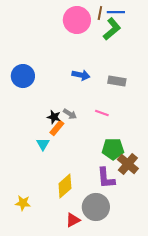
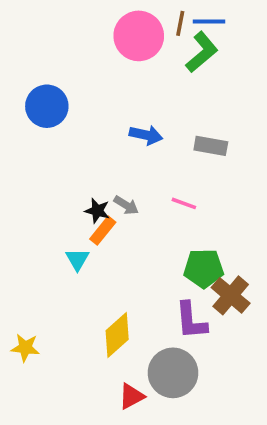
blue circle: (23, 76) -> (47, 106), moved
yellow star: (23, 203) -> (25, 348), moved

